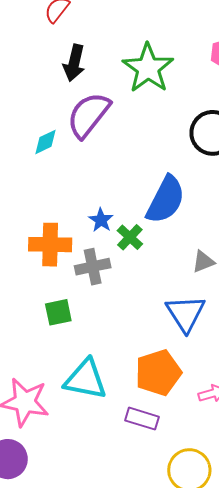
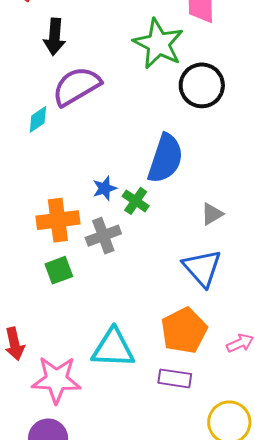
green star: (148, 68) -> (158, 44), moved
purple semicircle: (88, 115) -> (76, 86), turned 30
blue star: (101, 220) -> (105, 188), turned 30
green square: (58, 312) -> (59, 270), moved

